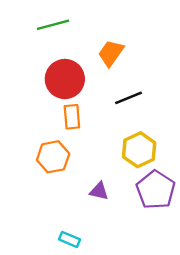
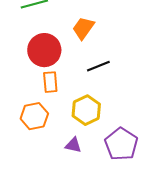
yellow hexagon: (139, 150) -> (86, 110), moved

